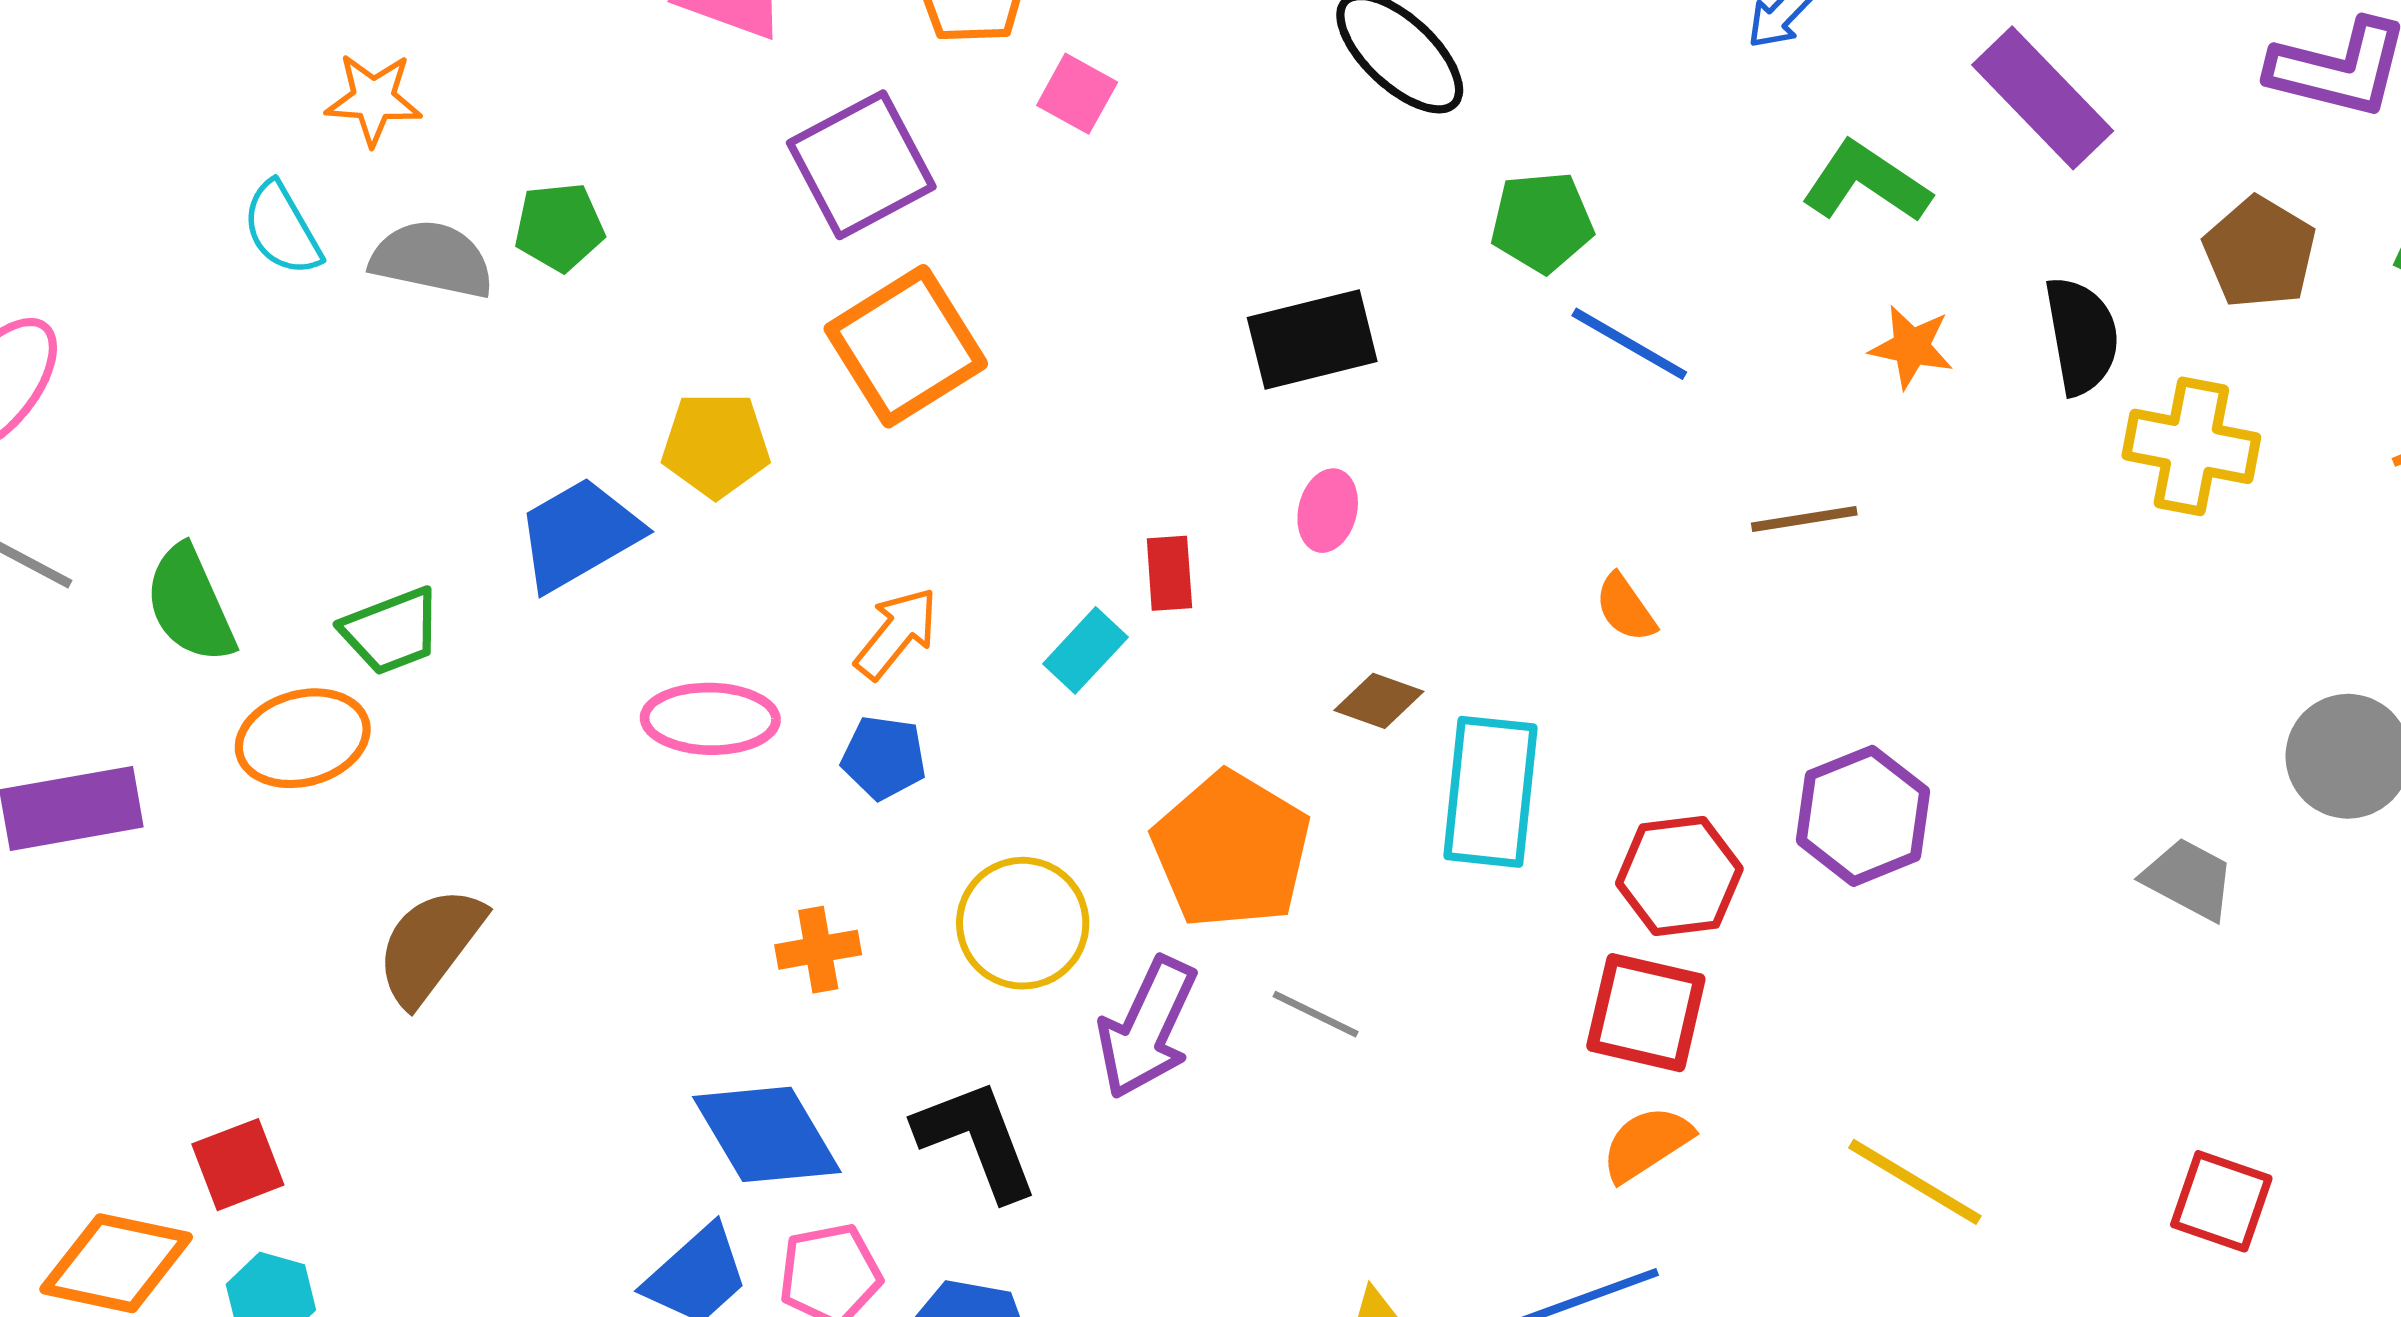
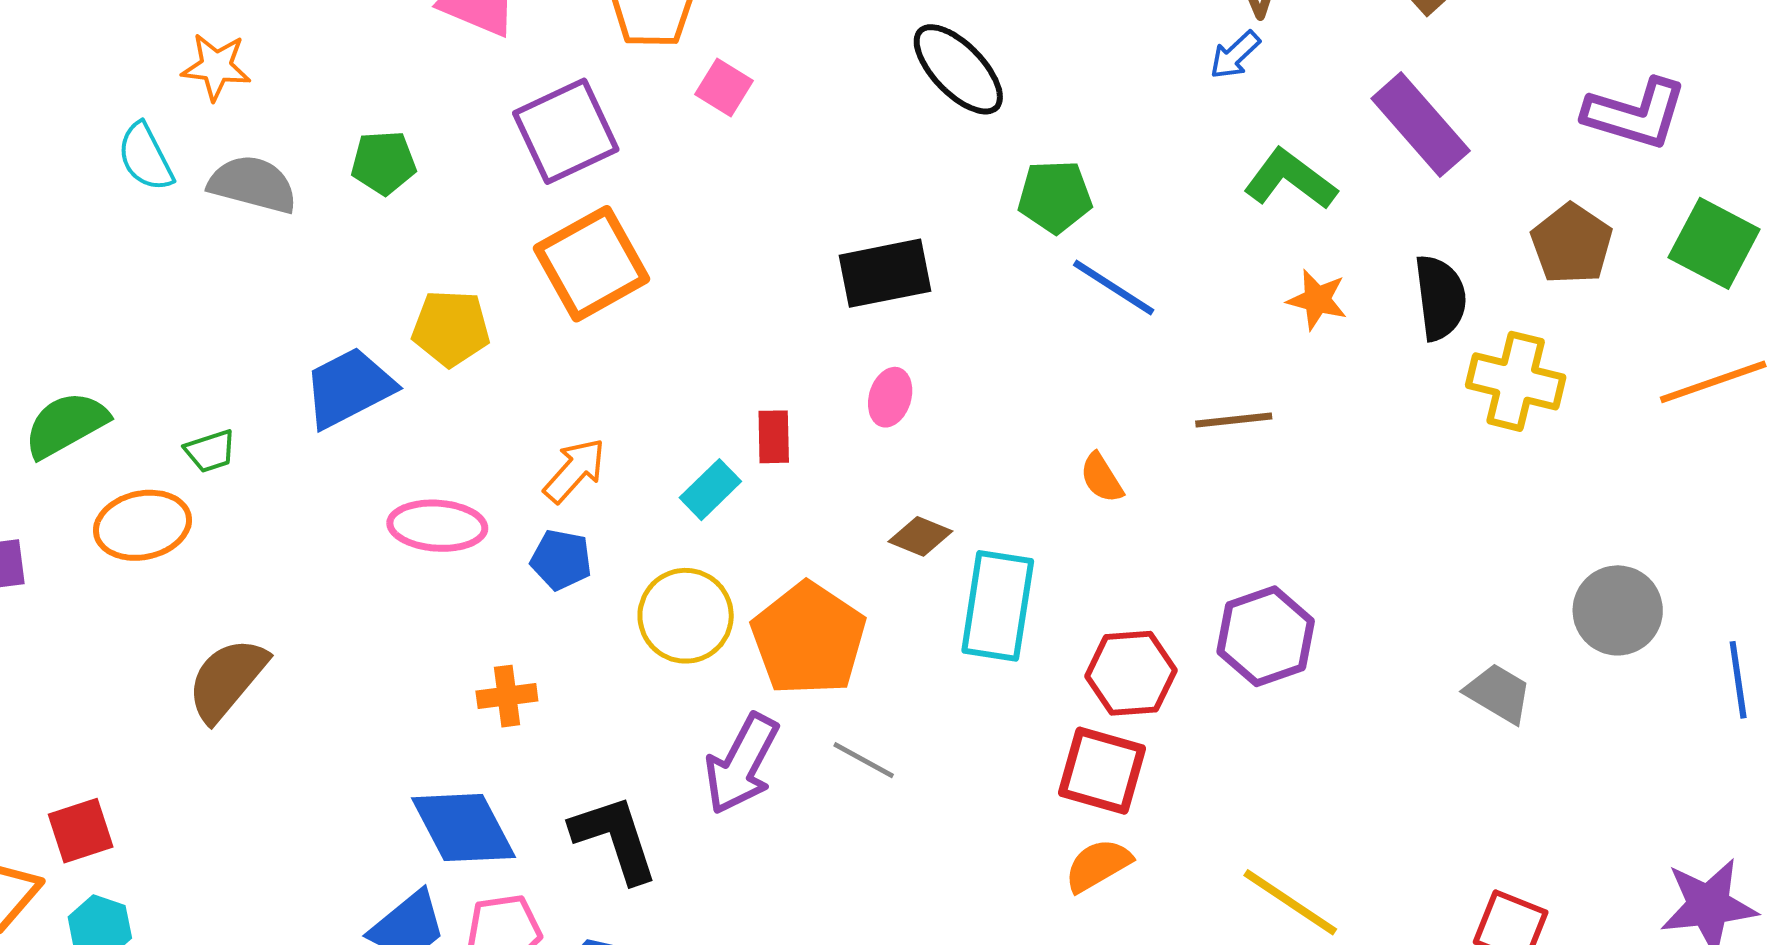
green pentagon: (559, 227) -> (384, 163), moved
green semicircle: (190, 604) -> (66, 425), turned 82
green trapezoid: (391, 631) -> (210, 451), size x0.7
yellow circle: (1023, 923) -> (686, 616), moved

